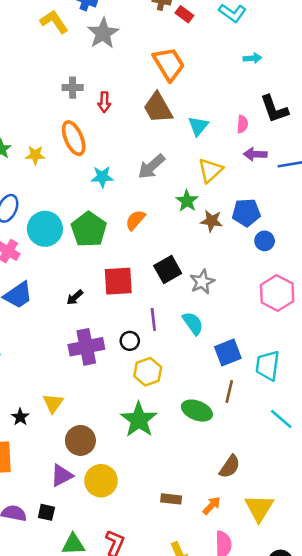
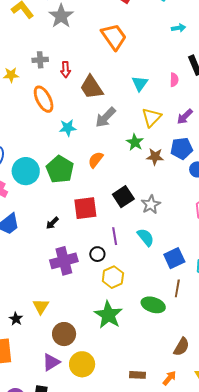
brown trapezoid: (158, 108) -> (91, 87), moved
purple arrow: (255, 154) -> (185, 117), moved, turned -42
yellow star: (35, 155) -> (11, 75), moved

